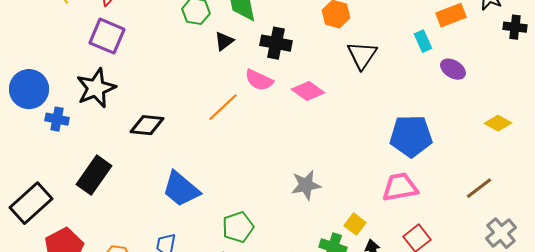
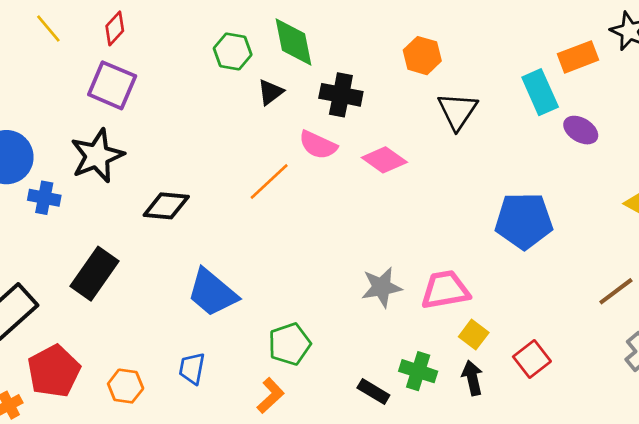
cyan rectangle: (423, 41) -> (540, 92), size x1.5
pink trapezoid: (400, 187) -> (445, 290), moved
yellow square: (355, 224) -> (474, 335), moved

